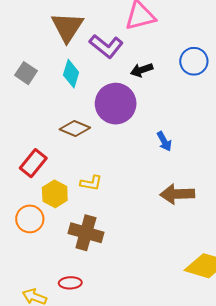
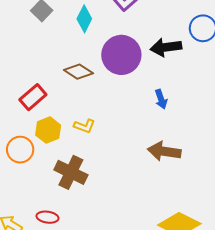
black arrow: (142, 70) -> (166, 47), moved, size x1.4

